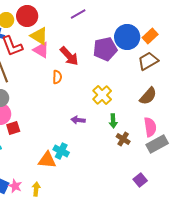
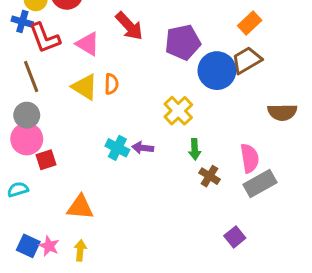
yellow triangle: (39, 36) -> (85, 87), moved
blue circle: (127, 37) -> (217, 71), moved
red arrow: (69, 56) -> (129, 26), moved
brown semicircle: (148, 96) -> (282, 112), moved, turned 48
cyan cross: (61, 151) -> (117, 148), moved
orange triangle: (47, 160) -> (80, 207), moved

